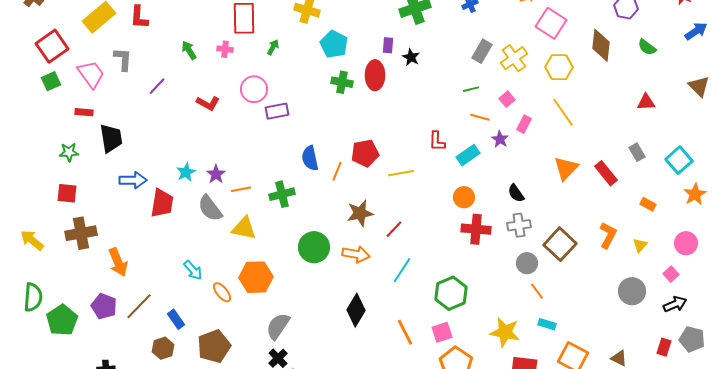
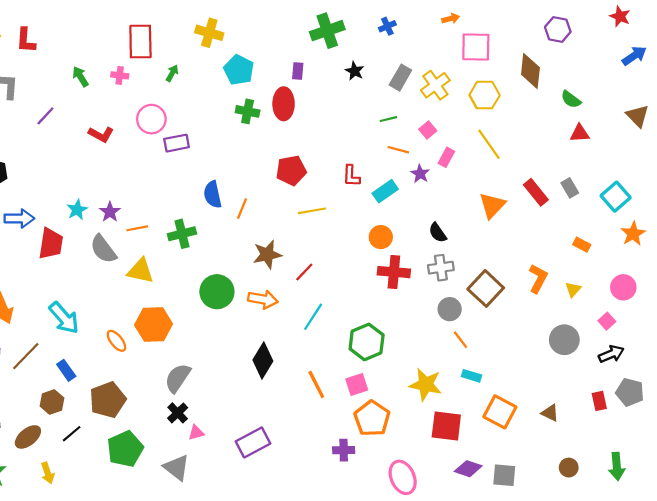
pink square: (551, 23) -> (476, 47), turned -32
green semicircle: (647, 47) -> (571, 99), moved
black star: (411, 57) -> (355, 71), moved
red pentagon: (365, 153) -> (291, 170), moved
red rectangle: (606, 173) -> (536, 192), moved
cyan arrow: (193, 270) -> (64, 318), moved, size x1.5
red rectangle: (664, 347) -> (599, 401), turned -30

